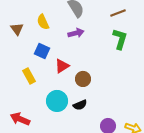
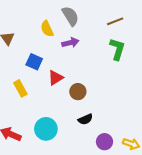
yellow semicircle: (43, 22) -> (47, 29), moved
cyan circle: (57, 101) -> (46, 129), moved
black semicircle: (80, 105) -> (85, 119), moved

